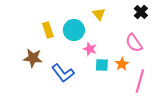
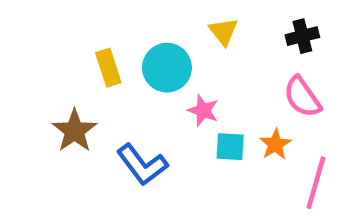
black cross: (141, 12) -> (302, 36), moved, turned 32
brown star: (33, 58) -> (74, 131), turned 30

